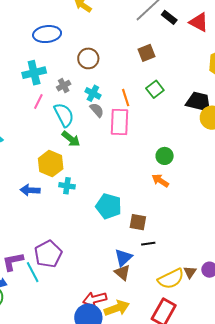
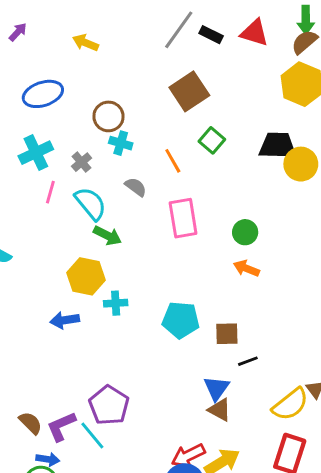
brown square: (146, 53) -> (189, 91), size x1.5
cyan cross: (93, 93) -> (121, 143), moved
pink rectangle: (119, 122) -> (183, 218), moved

